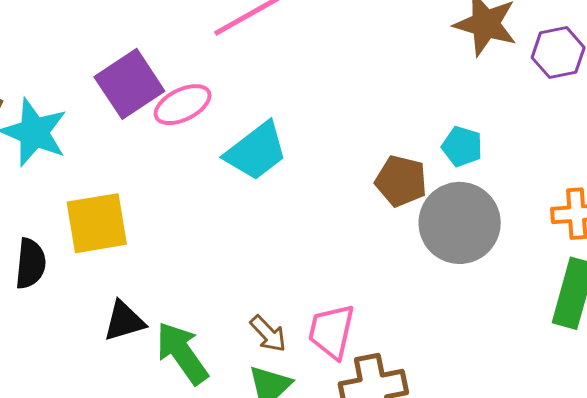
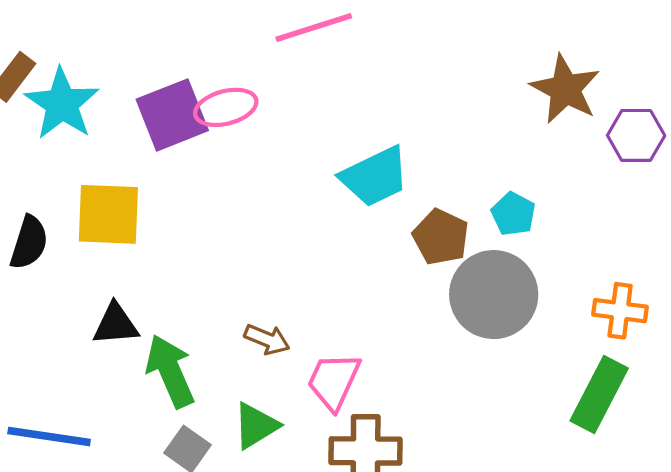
purple square: (129, 84) -> (172, 115), moved
cyan trapezoid: (256, 151) -> (375, 177), moved
brown arrow: (268, 334) -> (267, 339), moved, turned -36

